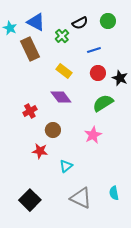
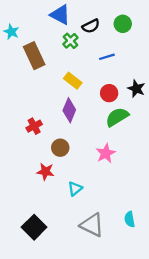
blue triangle: (36, 22) -> (60, 15), moved
red circle: (98, 73) -> (109, 93), moved
purple diamond: (61, 97) -> (69, 110), turned 60

